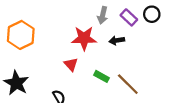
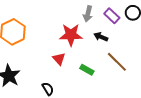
black arrow: (117, 40) -> (101, 37), turned 32
brown line: (128, 84) -> (117, 62), moved

